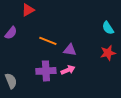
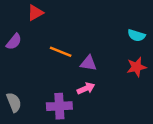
cyan semicircle: (108, 28) -> (136, 35), turned -40
purple cross: (46, 71) -> (59, 106), moved

